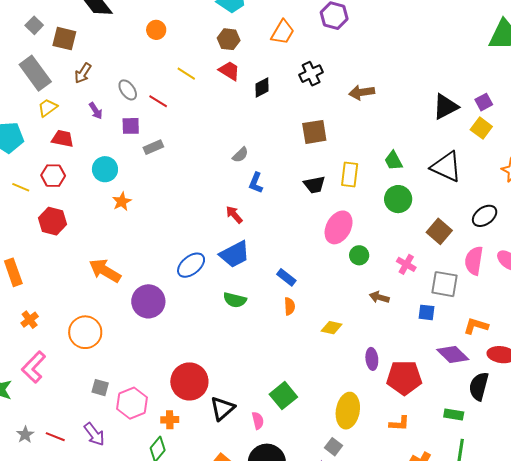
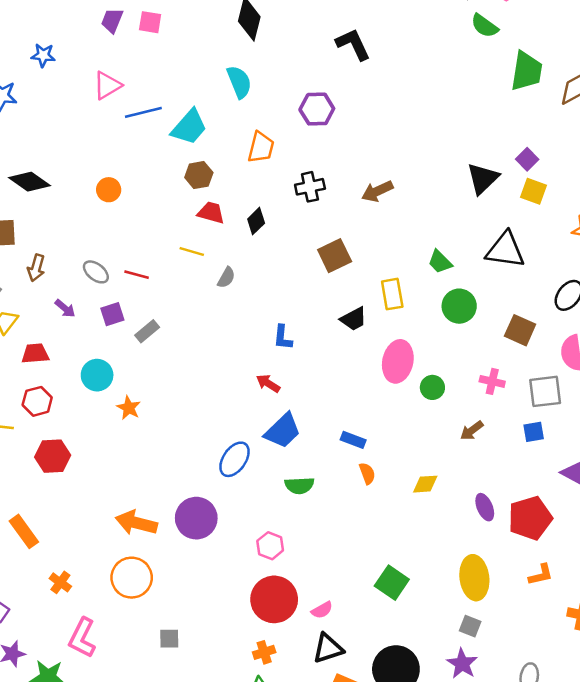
yellow line: (186, 74) -> (192, 252), moved
black cross: (311, 74) -> (310, 187), turned 30
gray semicircle: (240, 155) -> (226, 278), moved
orange arrow: (105, 271) -> (136, 523), moved
brown arrow: (379, 297) -> (472, 431), turned -36
pink hexagon: (132, 403) -> (270, 546), moved, size x0.7
black triangle: (222, 408) -> (328, 648), moved, turned 40
pink semicircle: (258, 421) -> (322, 610), moved, turned 90

